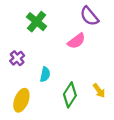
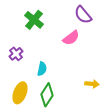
yellow arrow: (99, 91) -> (92, 84), turned -48
green diamond: (70, 95) -> (47, 95), moved

